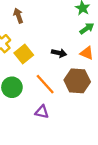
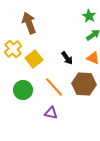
brown arrow: (18, 16) -> (29, 23), size x1.5
black arrow: (59, 53) -> (67, 58), turned 40

